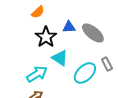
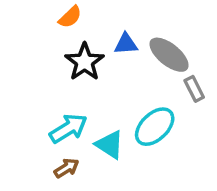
cyan triangle: (60, 58) -> (110, 145), moved
gray rectangle: (107, 64) -> (194, 89), moved

